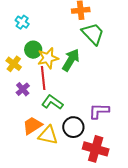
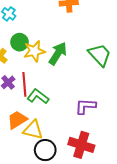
green trapezoid: (93, 34) -> (100, 55), moved
red line: (43, 78) -> (24, 84), moved
black circle: (73, 127) -> (45, 150), moved

